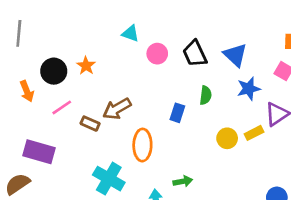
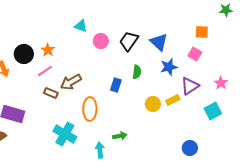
black trapezoid: (195, 54) -> (129, 41), turned 60
pink line: (62, 107) -> (45, 71), moved

